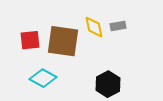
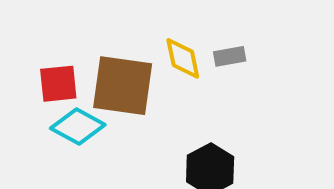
cyan diamond: (43, 78) -> (78, 126), moved

